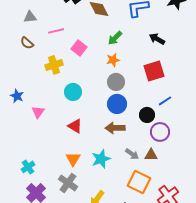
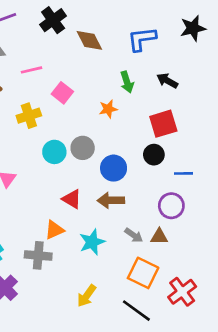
green arrow: (115, 38) -> (127, 82), moved, turned -63
gray circle: (116, 82) -> (83, 148), moved
blue line: (165, 101) -> (183, 173), moved, turned 32
black circle: (147, 115) -> (154, 155), moved
red triangle: (75, 126) -> (72, 199), moved
orange triangle: (73, 159) -> (54, 230), moved, turned 35
gray cross: (68, 183) -> (38, 255), moved, turned -30

